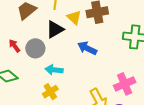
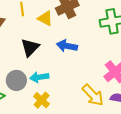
black triangle: (55, 29) -> (30, 47), moved
gray circle: (35, 48) -> (16, 80), moved

